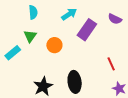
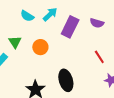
cyan semicircle: (33, 12) -> (27, 16), moved, turned 136
purple semicircle: (115, 19) -> (97, 23), moved

